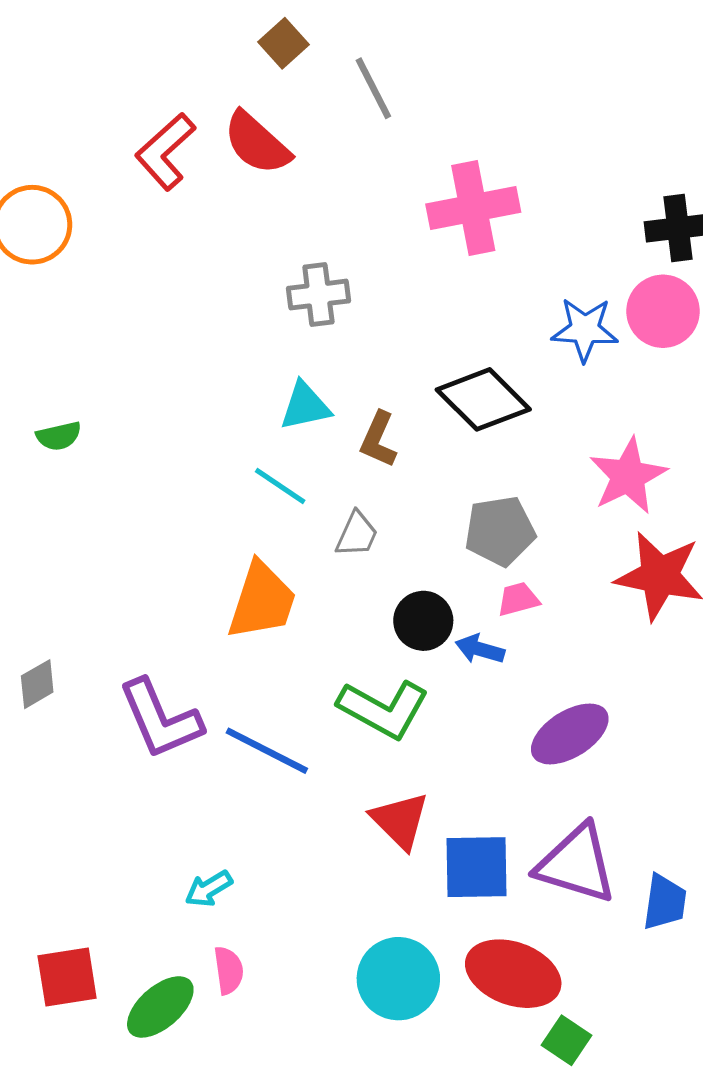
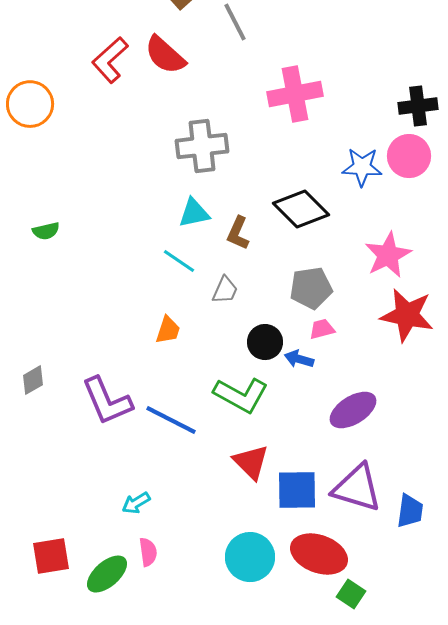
gray cross: (318, 295) -> (202, 146), size x1.4
orange trapezoid: (262, 601) -> (168, 330), size x0.6

